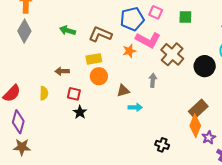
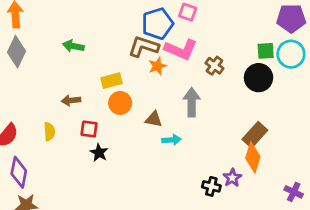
green square: (185, 17) -> (266, 51), moved
brown L-shape: (100, 34) -> (144, 47), moved
brown cross: (172, 54) -> (214, 66), size x0.6
gray arrow: (153, 80) -> (192, 102), size x1.5
brown triangle: (123, 91) -> (154, 119), turned 32
purple star: (209, 137) -> (232, 178), moved

